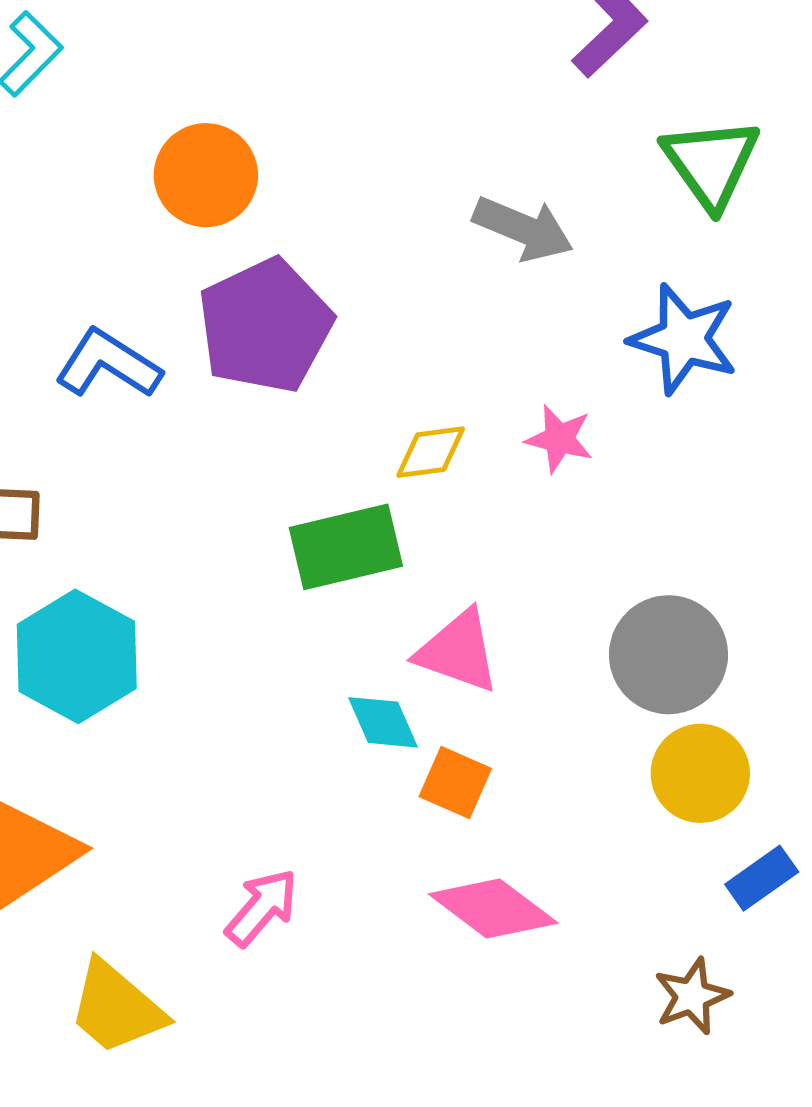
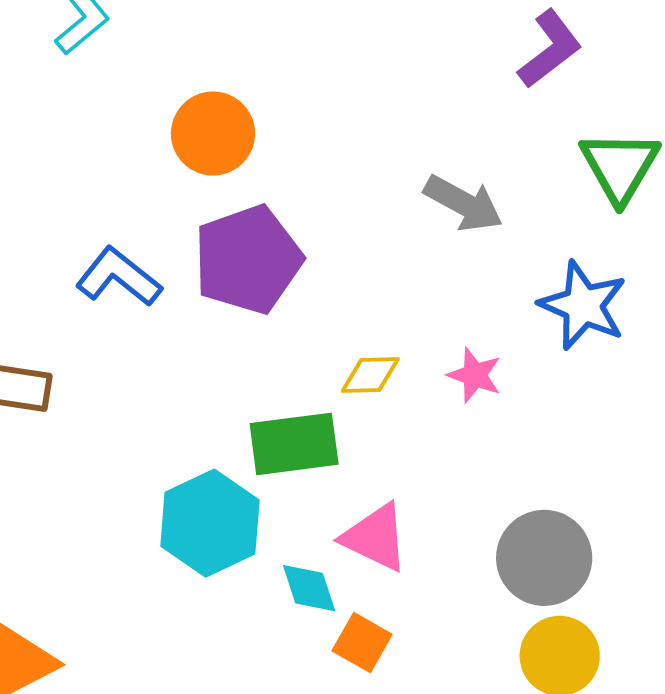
cyan hexagon: (77, 656) -> (210, 523), moved

